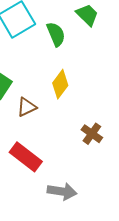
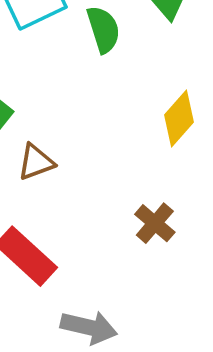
yellow diamond: (60, 84) -> (179, 119), moved

